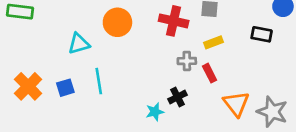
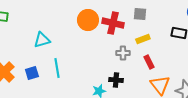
orange circle: (117, 22) -> (88, 20), moved
red rectangle: (210, 73) -> (149, 62), moved
black cross: (178, 97) -> (116, 80), turned 32

